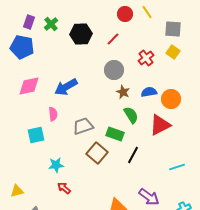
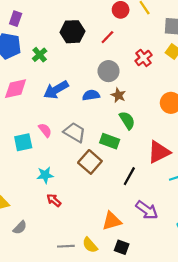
green cross: (51, 24) -> (40, 55), moved
blue semicircle: (149, 92) -> (91, 95), moved
pink semicircle: (53, 114) -> (45, 130), moved, turned -32
red triangle: (160, 125) -> (159, 152), moved
gray trapezoid: (83, 126) -> (75, 132), turned 50
black line: (133, 155) -> (129, 176), moved

